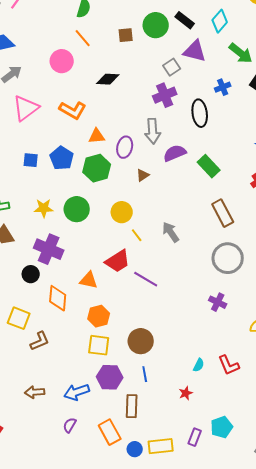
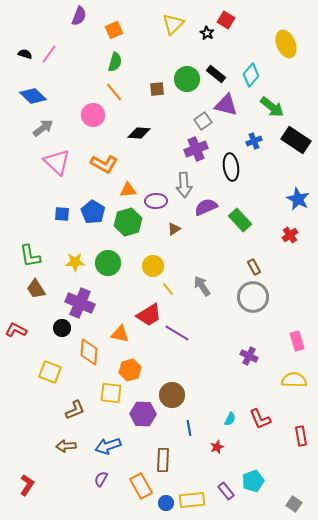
pink triangle: (26, 108) -> (57, 162), turned -40
purple ellipse: (125, 147) -> (156, 201), turned 75
brown rectangle: (223, 213) -> (254, 267), size x0.6
gray circle: (228, 258) -> (253, 297), moved
brown L-shape: (40, 341) -> (75, 410), moved
yellow square: (99, 345) -> (111, 393), moved
blue line: (145, 374) -> (189, 428), moved
purple hexagon: (110, 377) -> (143, 414), moved
purple rectangle: (195, 437) -> (226, 491), turned -60

